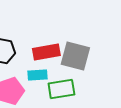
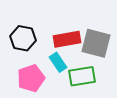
cyan rectangle: (37, 75) -> (58, 62), turned 60

